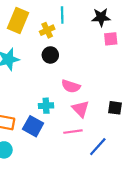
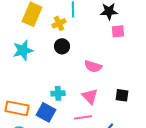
pink semicircle: (71, 86) -> (93, 66), moved

